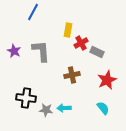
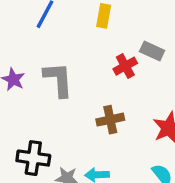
yellow rectangle: (68, 30) -> (104, 16), moved
gray rectangle: (97, 52) -> (152, 51), moved

